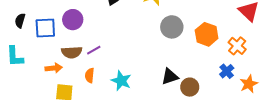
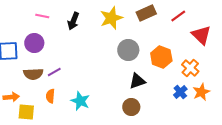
orange arrow: (54, 68) -> (11, 97), moved
black triangle: (170, 76) -> (137, 81), moved
orange star: (249, 84) -> (201, 92), moved
brown circle: (190, 87) -> (131, 107), moved

